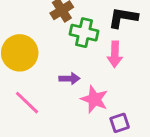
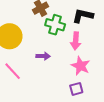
pink star: (94, 99) -> (80, 66), moved

